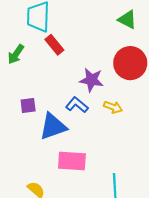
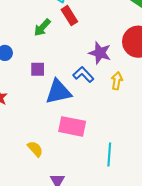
green arrow: (16, 54) -> (42, 27), moved
yellow arrow: (113, 107) -> (117, 81), turned -108

